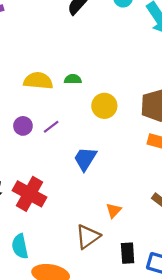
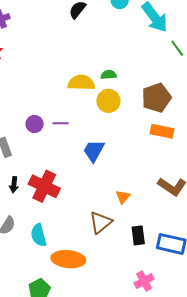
green semicircle: (73, 79) -> (109, 75), moved
yellow semicircle: (38, 81) -> (81, 83), moved
purple line: (51, 127) -> (61, 123), turned 42

